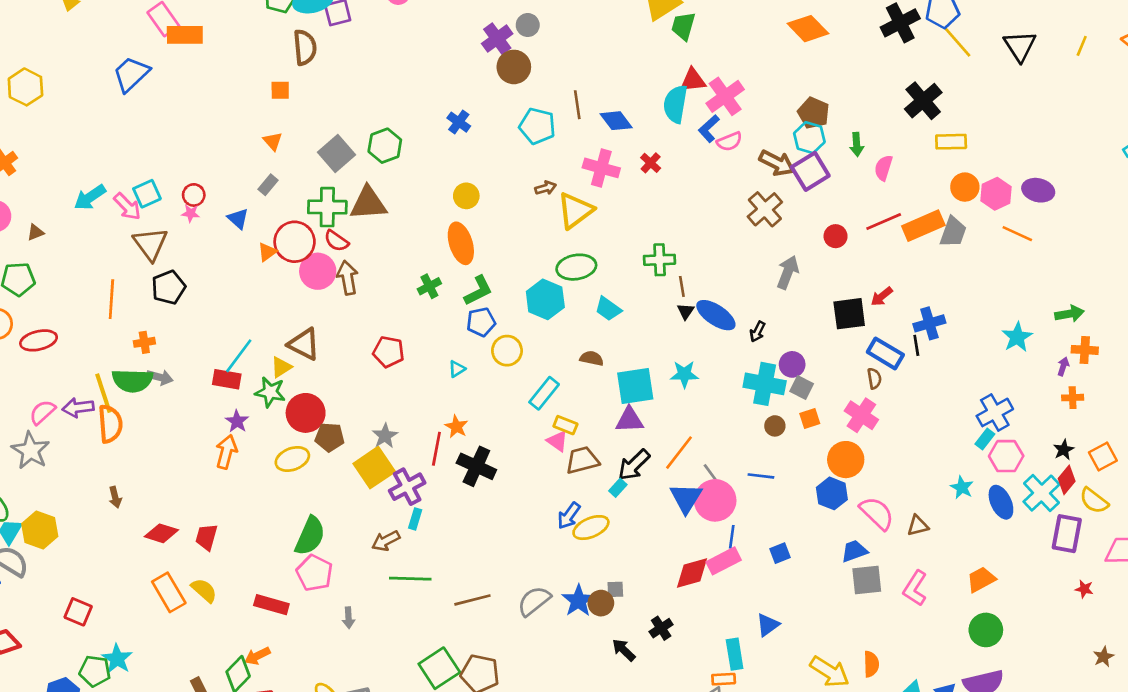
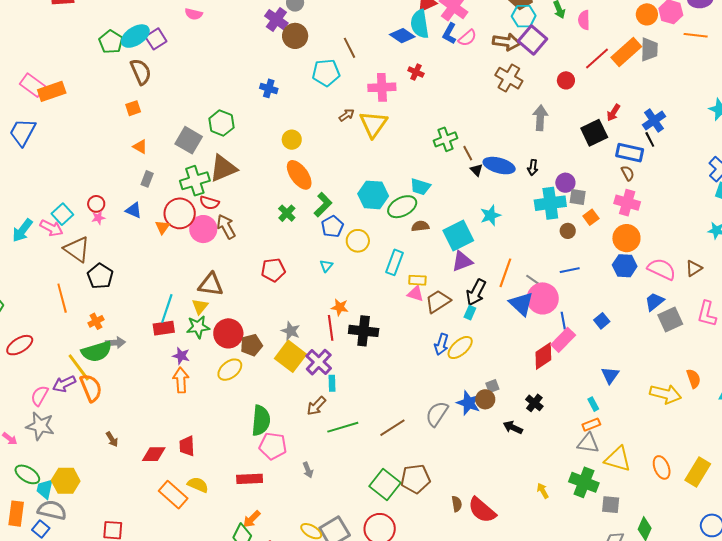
blue diamond: (616, 121) -> (402, 36), moved
green ellipse: (576, 267) -> (402, 207), moved
cyan rectangle: (735, 654) -> (593, 404), size x0.6

